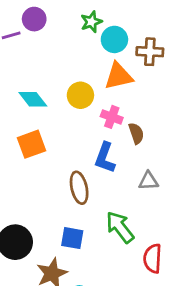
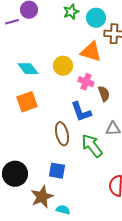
cyan circle: (114, 39) -> (96, 18), moved
orange triangle: (119, 76) -> (91, 52), turned 30
blue L-shape: (105, 158) -> (81, 112), turned -40
green arrow: (120, 227) -> (92, 146), moved

